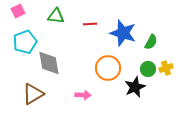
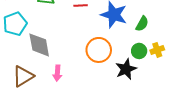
pink arrow: (83, 95) -> (57, 73), moved, turned 91

